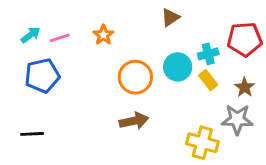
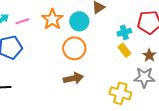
orange star: (103, 35) -> (52, 19), size x1.5
cyan circle: (178, 67) -> (79, 21), moved

